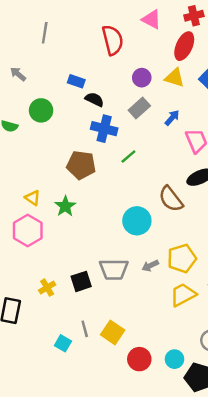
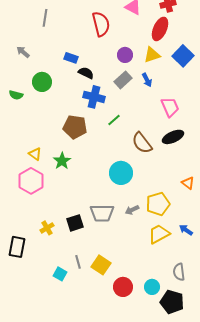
yellow triangle: (174, 78) -> (152, 55), turned -36
blue arrow: (172, 118) -> (147, 80), moved, turned 112
brown semicircle: (171, 199) -> (142, 143), moved

